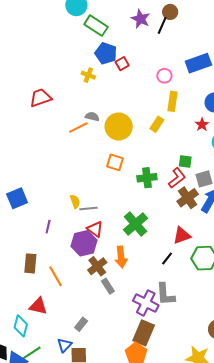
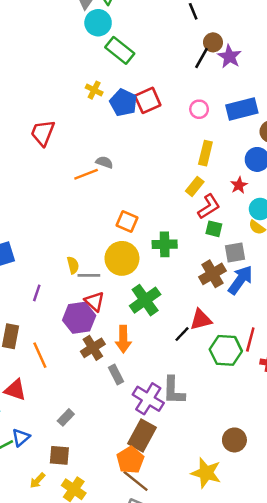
purple star: (141, 19) -> (229, 57), moved
blue pentagon: (106, 53) -> (123, 103), moved
red square: (122, 64) -> (148, 100), size x1.5
yellow cross: (88, 75) -> (94, 90), moved
pink circle: (164, 76) -> (199, 109), moved
red trapezoid: (41, 98) -> (43, 133), turned -55
yellow rectangle: (157, 124) -> (195, 186), moved
yellow circle: (119, 127) -> (122, 258), moved
red L-shape: (177, 178) -> (209, 207), moved
black line: (167, 258) -> (182, 334), moved
gray rectangle: (108, 286) -> (116, 374), moved
blue triangle: (64, 345) -> (21, 437), moved

